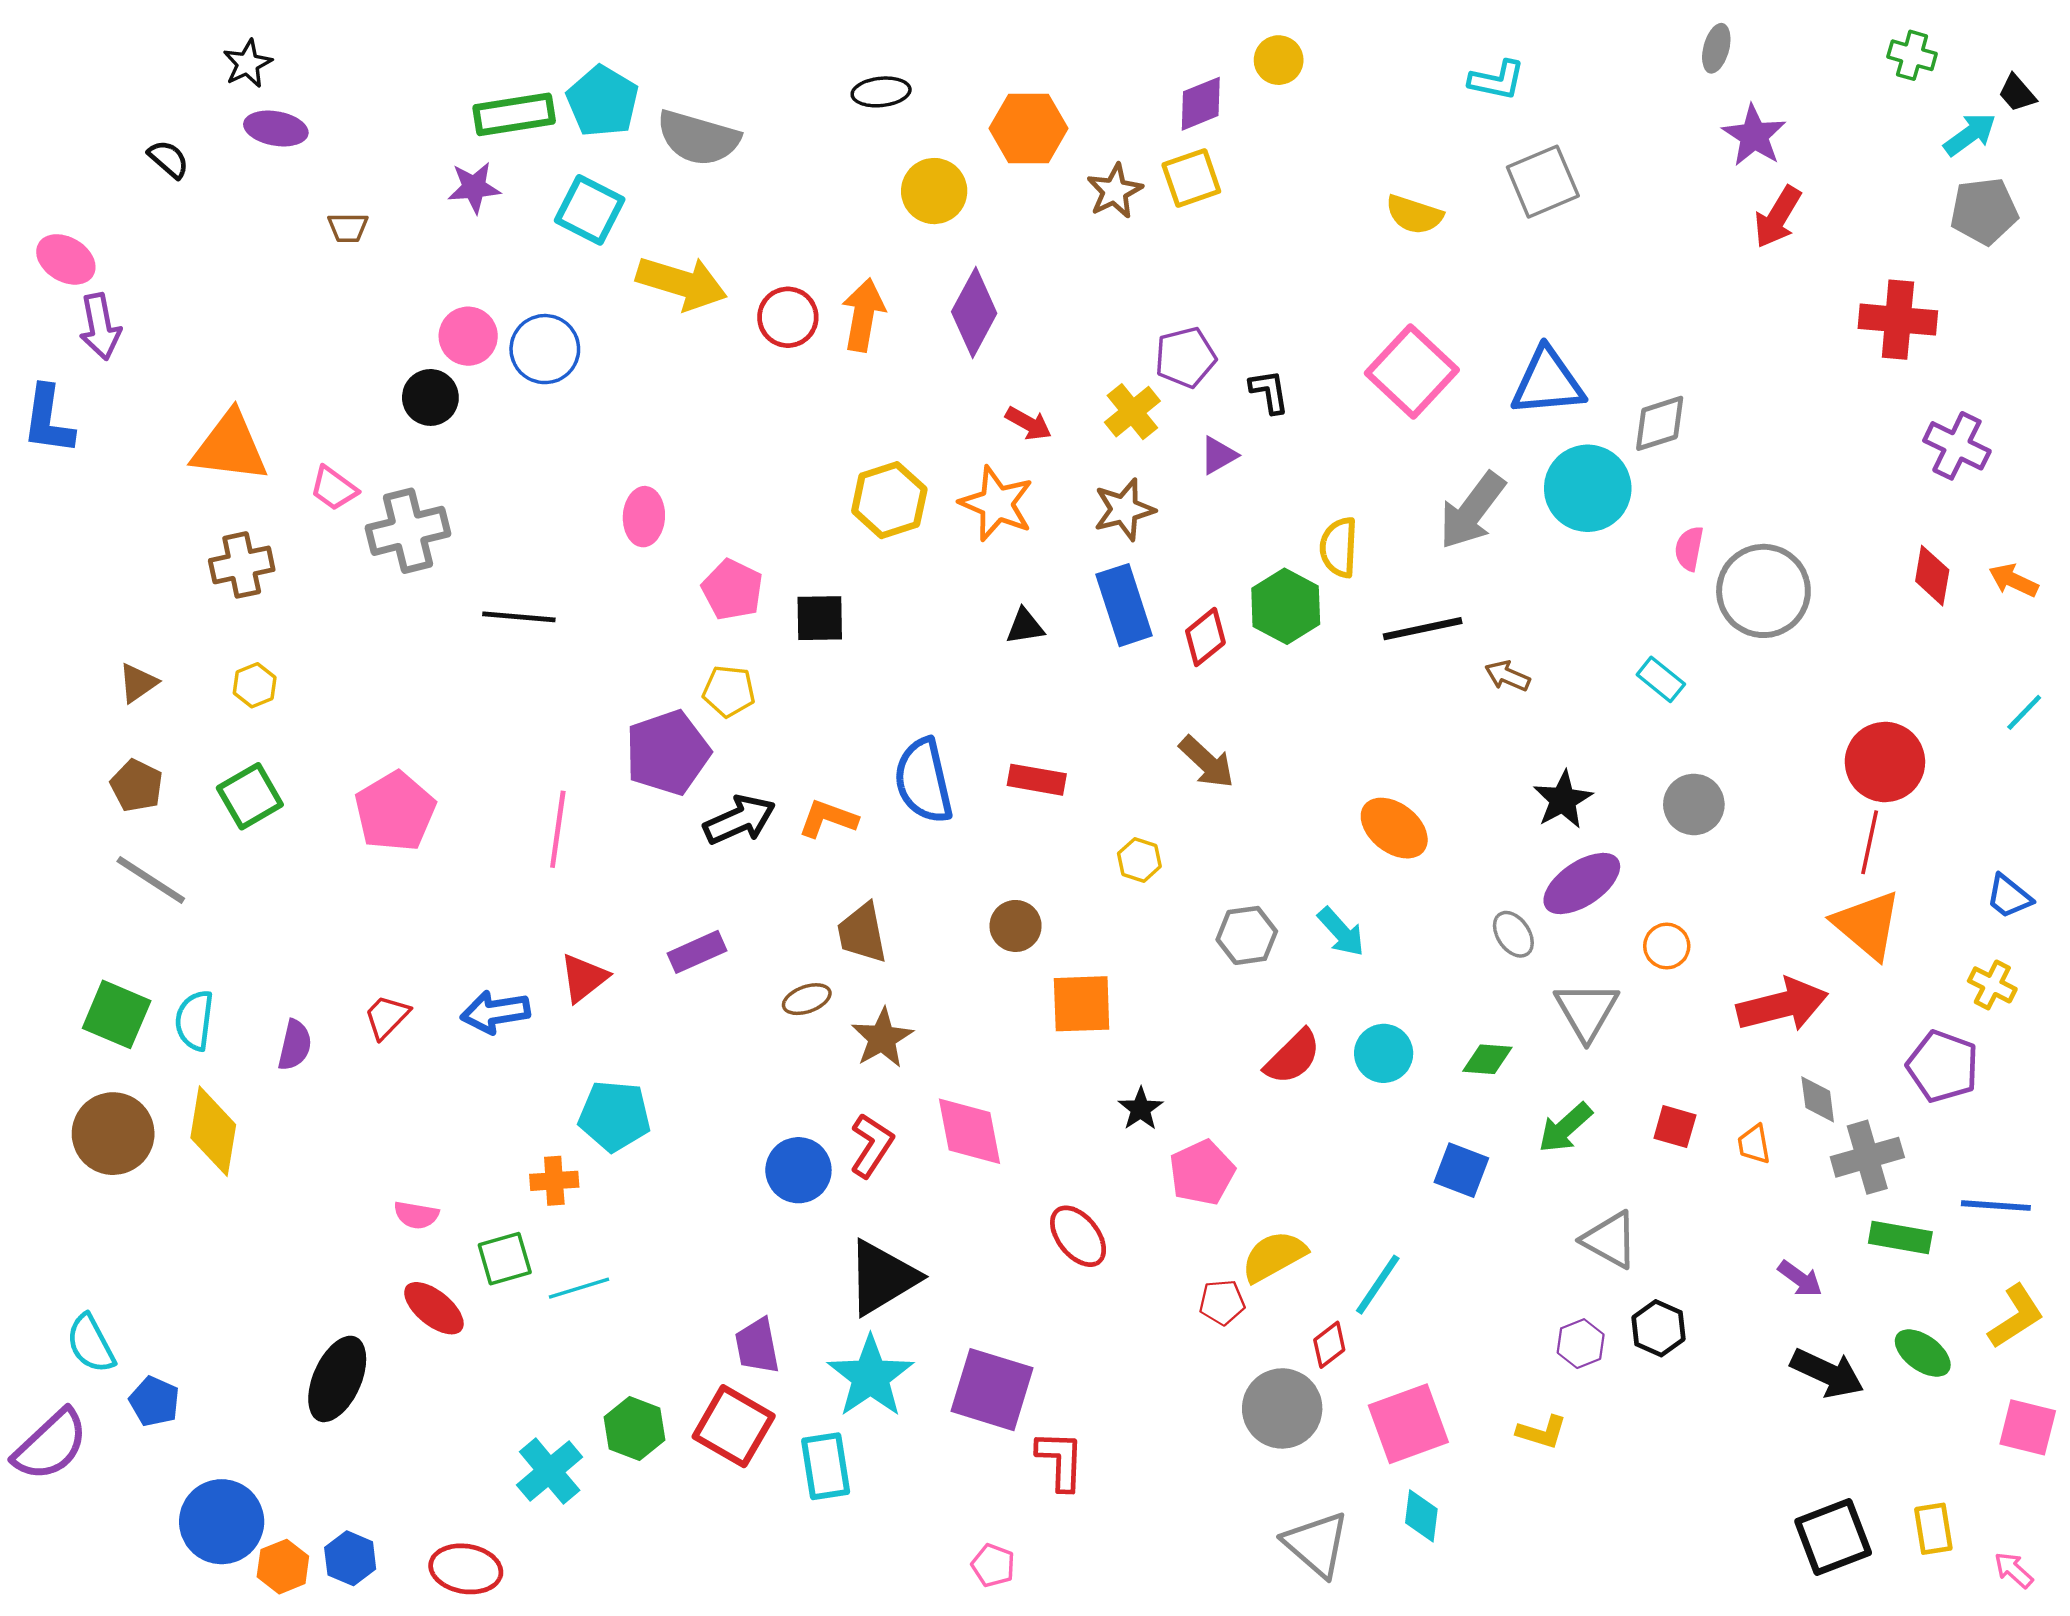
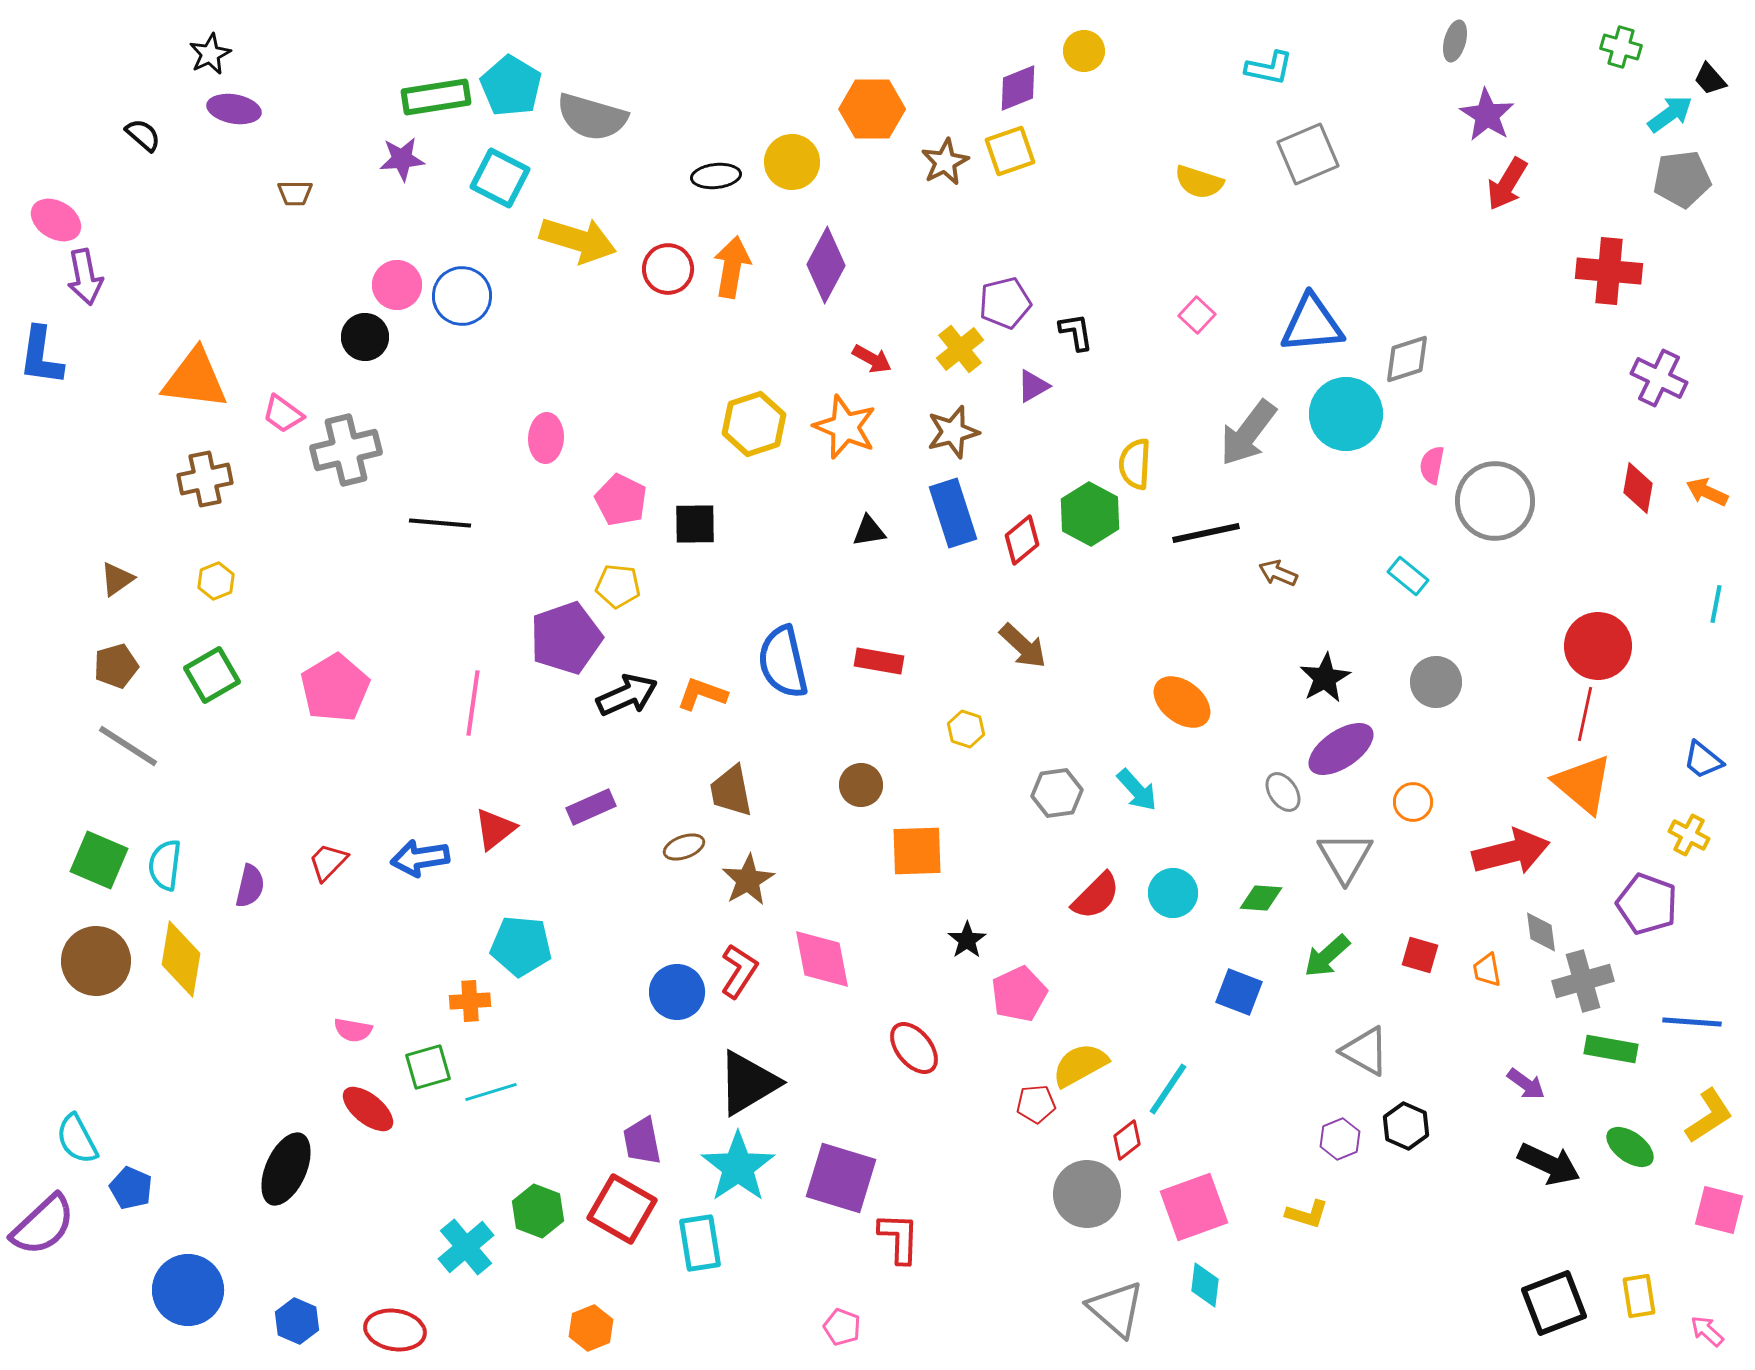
black ellipse: (881, 92) -> (716, 176), moved
pink square: (1412, 372) -> (1197, 315), size x0.5
cyan line: (2024, 712) -> (1716, 604), turned -33
brown pentagon: (137, 786) -> (116, 666), turned 30
orange hexagon: (283, 1567) -> (591, 1328), moved

